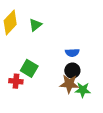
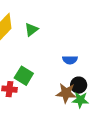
black circle: (72, 71) -> (79, 85), moved

